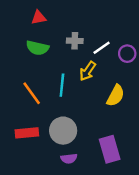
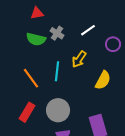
gray cross: (75, 41) -> (57, 33), moved, turned 32
white line: (102, 48) -> (88, 30), moved
red rectangle: (27, 133) -> (27, 112), turned -54

